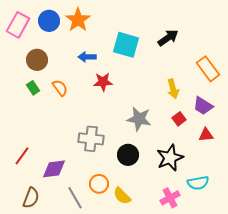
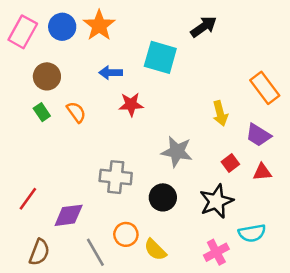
black arrow: (168, 38) -> (204, 27), moved
red square: (179, 119) -> (230, 163), moved

